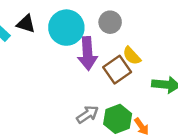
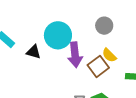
gray circle: (110, 22) -> (104, 26), moved
black triangle: (26, 24) -> (34, 52), moved

